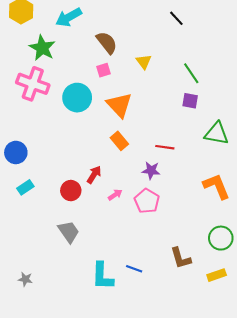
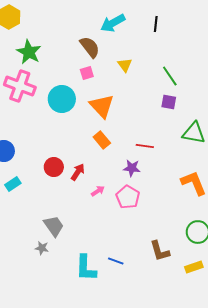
cyan arrow: (69, 17) -> (113, 23), moved
black line: (176, 18) -> (156, 24), turned 49
red circle: (71, 191) -> (54, 167), moved
gray star: (25, 279) -> (42, 248), moved

